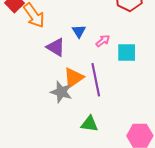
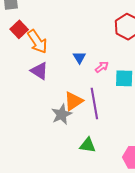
purple triangle: (56, 47) -> (39, 71), moved
gray star: (61, 92) -> (62, 114), turned 30

